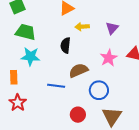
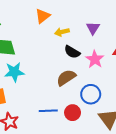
black semicircle: (66, 45) -> (72, 52), moved, turned -56
blue line: (56, 86) -> (48, 111), moved
red circle: (78, 115) -> (73, 113), moved

